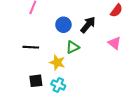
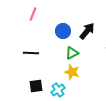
yellow star: (57, 62) -> (72, 72), moved
cyan cross: (58, 85) -> (58, 90), turned 32

